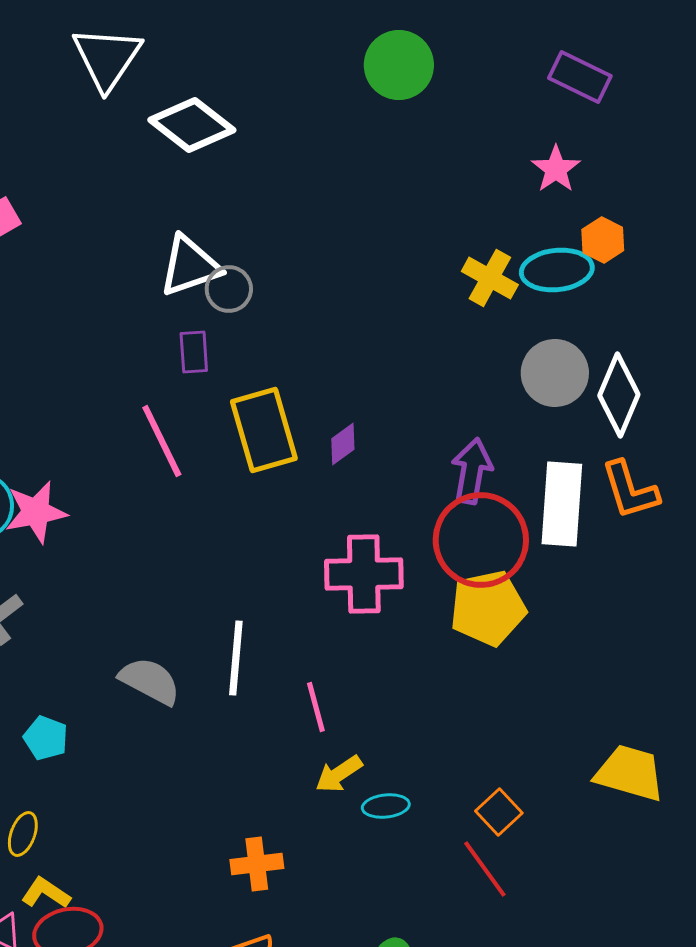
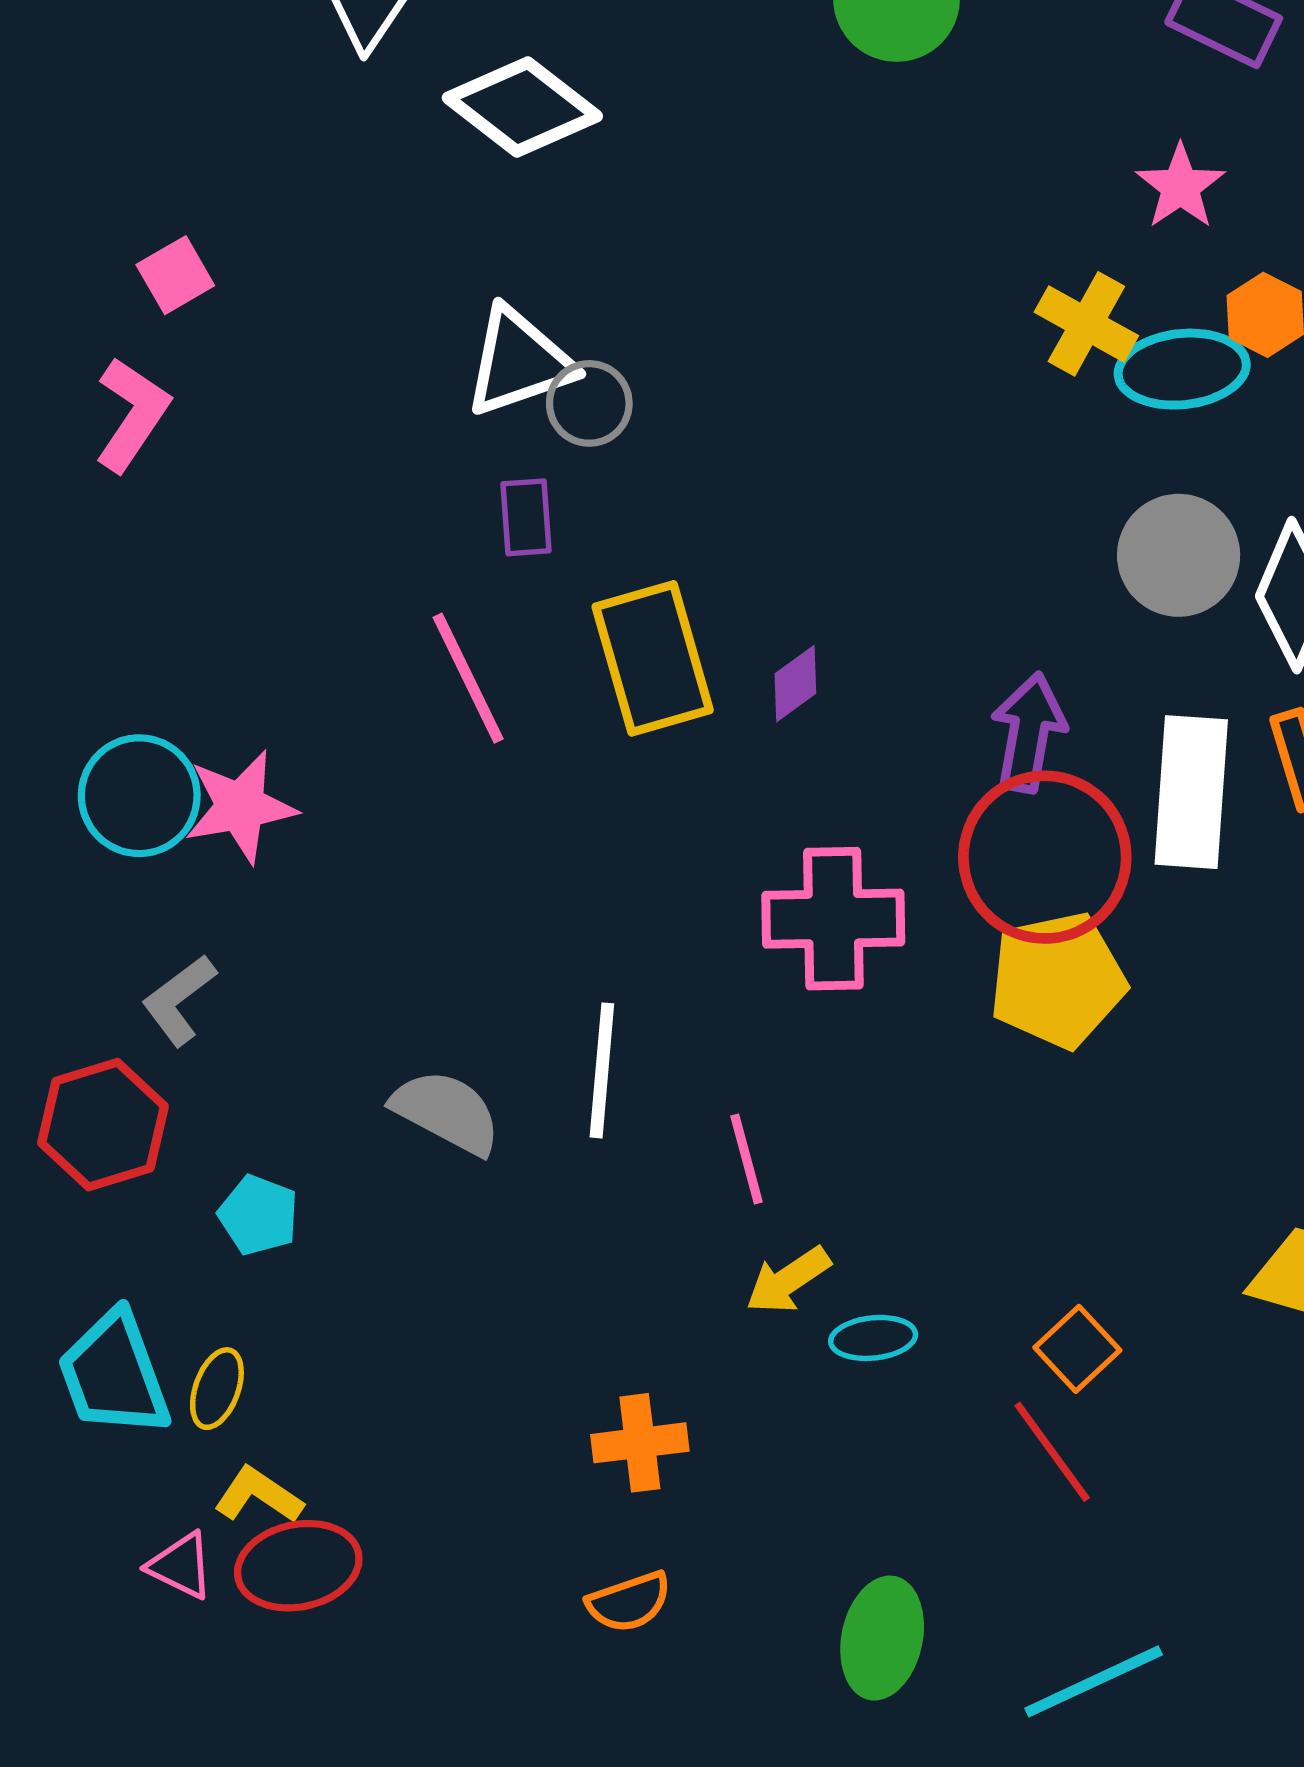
yellow cross: (490, 278) -> (1086, 324), moved

